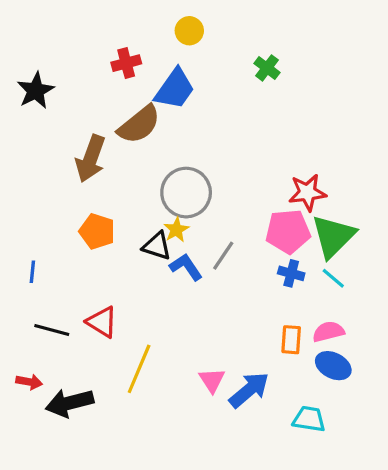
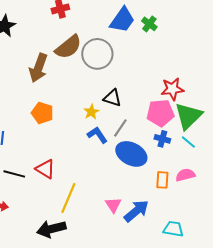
green cross: (267, 68) -> (149, 24), moved
blue trapezoid: (175, 89) -> (122, 20), moved
gray circle: (186, 193) -> (97, 54), moved
black triangle: (157, 246) -> (112, 98), moved
blue ellipse: (333, 366) -> (131, 154), moved, size x1.4
black arrow: (70, 403) -> (51, 229), moved

